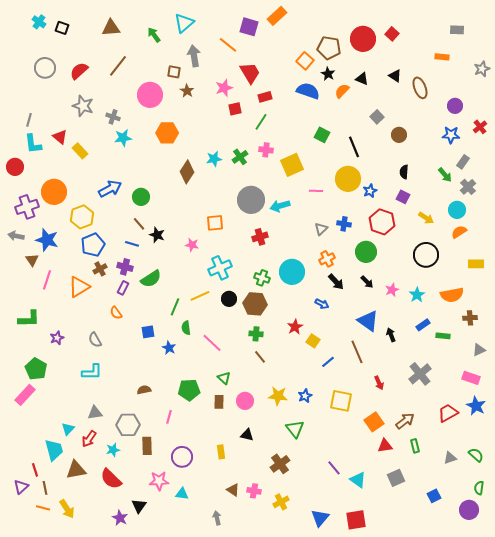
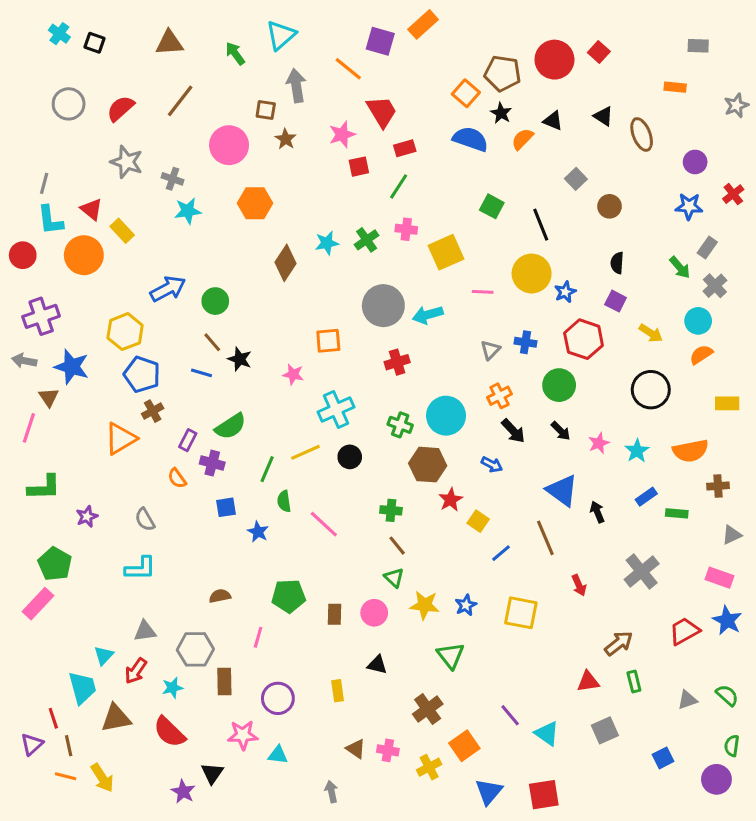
orange circle: (54, 192) -> (84, 255), moved
blue pentagon: (93, 245) -> (142, 374), turned -30
purple cross: (125, 267) -> (212, 463), moved
pink line: (47, 280) -> (29, 428), moved
brown hexagon: (255, 304) -> (428, 465), moved
green triangle: (224, 378) -> (394, 578), moved
orange square: (374, 422) -> (464, 746), moved

